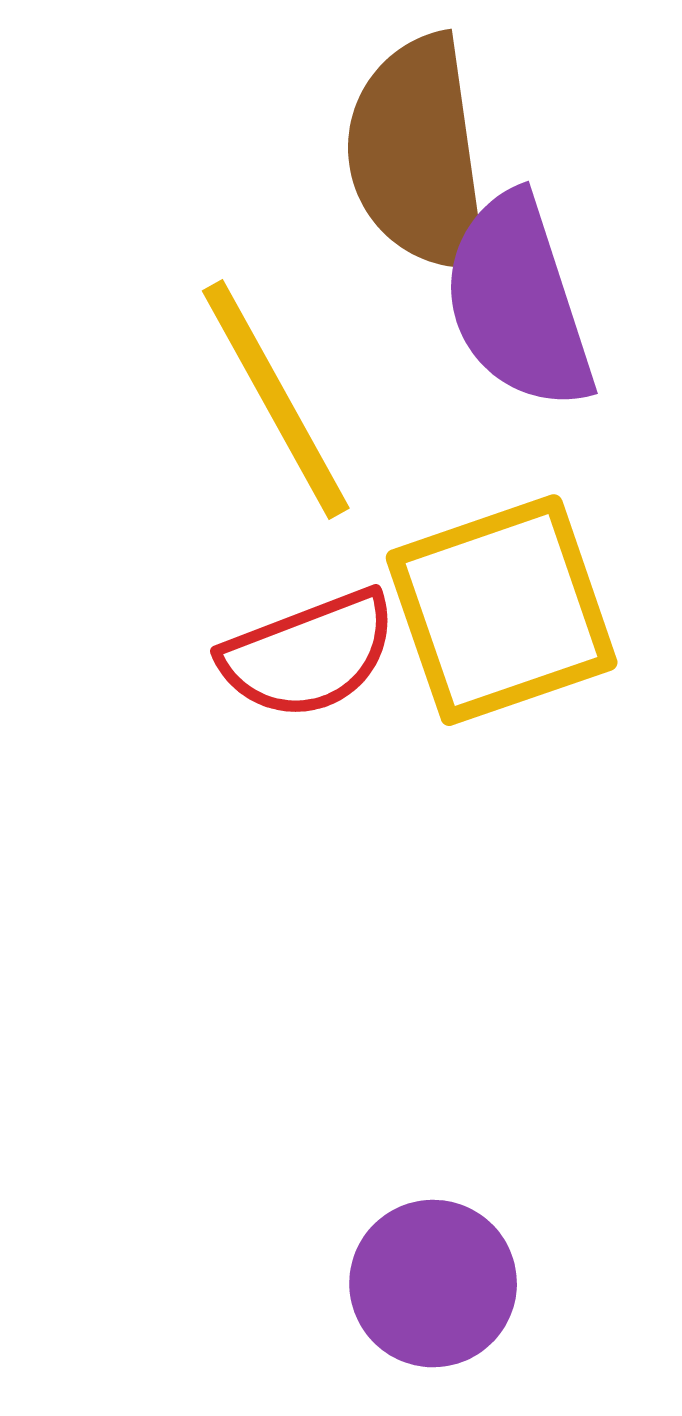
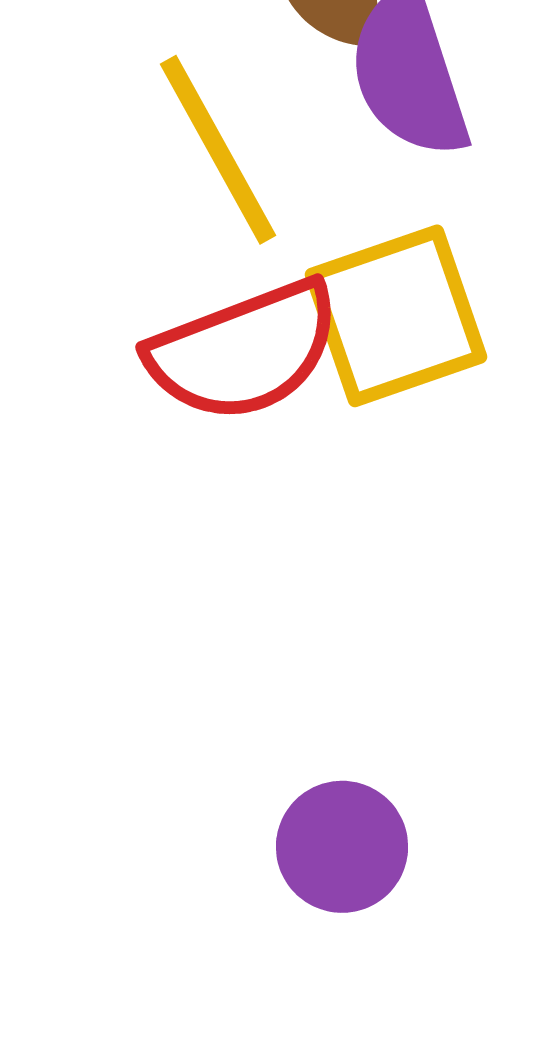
red semicircle: (309, 654) -> (244, 351), size x1.4

